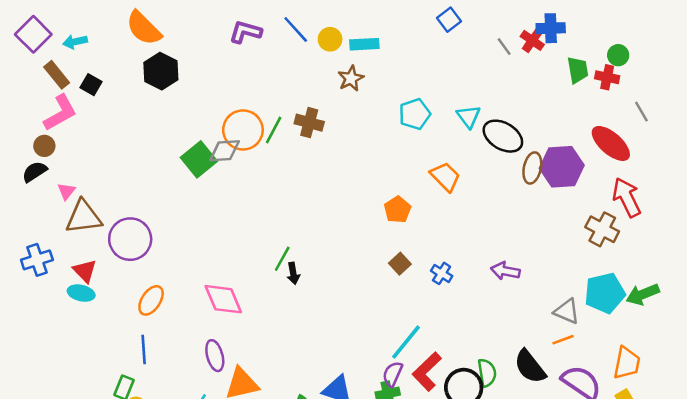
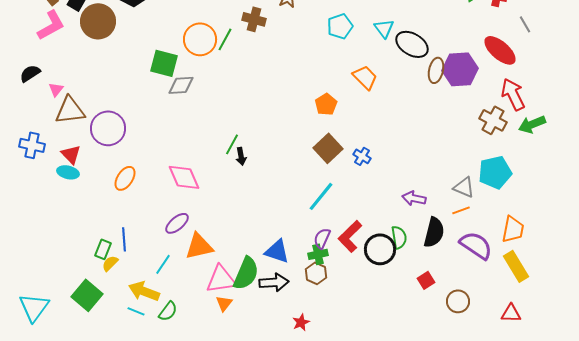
brown cross: (309, 123) -> (254, 19), moved
brown circle: (44, 146) -> (98, 21), moved, size x2.0
gray diamond: (225, 151) -> (181, 85), moved
green square: (199, 159) -> (164, 63), turned -36
blue cross: (37, 260) -> (32, 145), turned 30
brown square: (400, 264) -> (328, 148), size x1.6
purple arrow: (505, 271) -> (414, 198), moved
green arrow: (643, 294) -> (532, 124), moved
cyan line: (406, 342) -> (321, 196), moved
blue line: (144, 349) -> (124, 239), moved
purple ellipse: (215, 356) -> (177, 223), turned 65
black semicircle: (530, 367) -> (434, 232), turned -128

